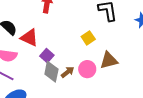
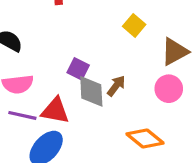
red triangle: (29, 38) -> (55, 111), moved
pink circle: (87, 69) -> (169, 89), moved

